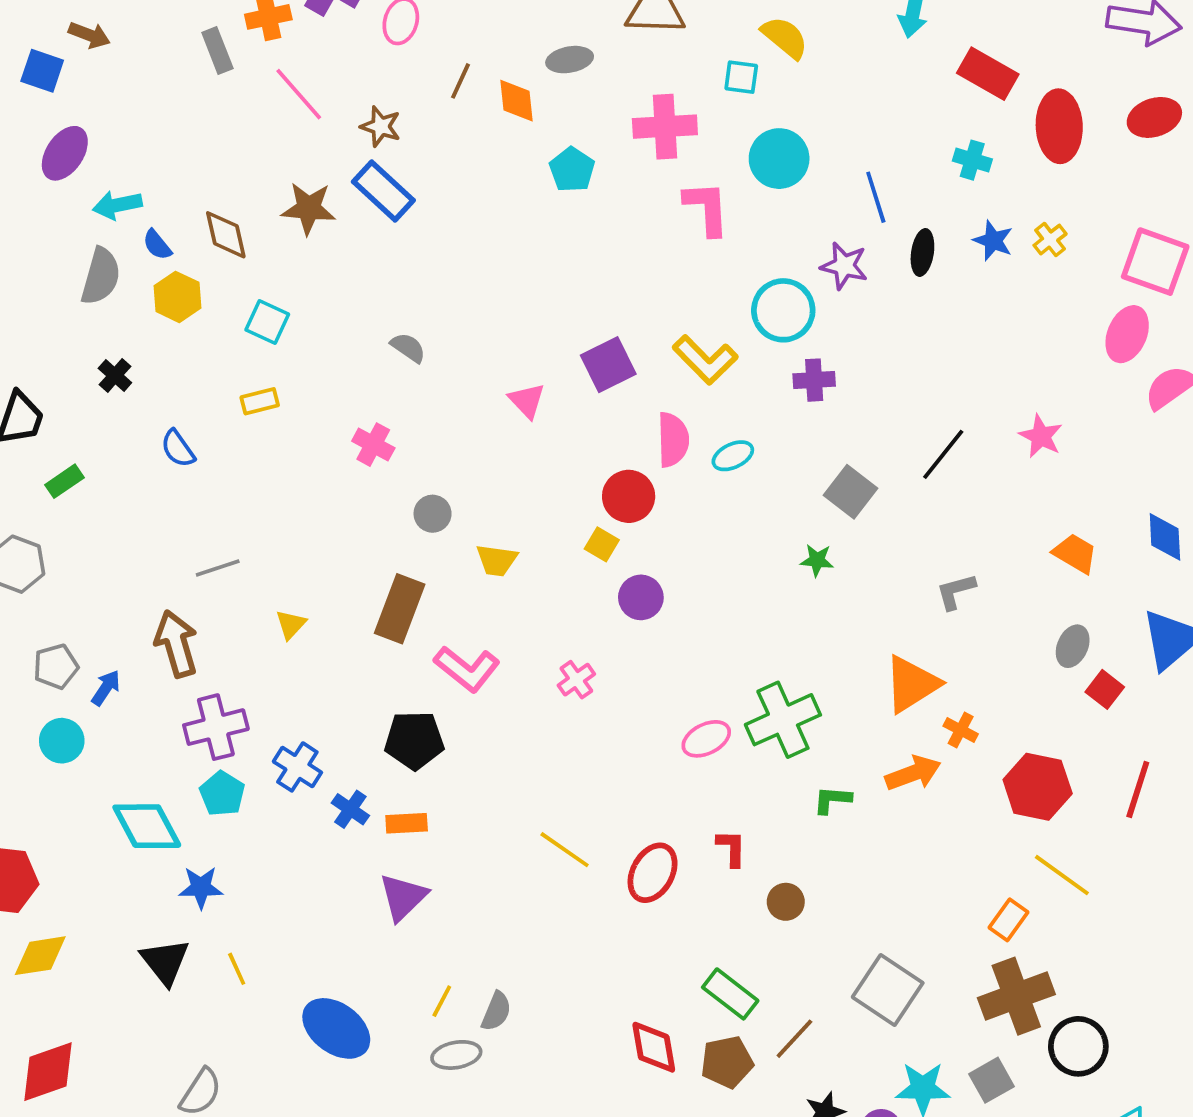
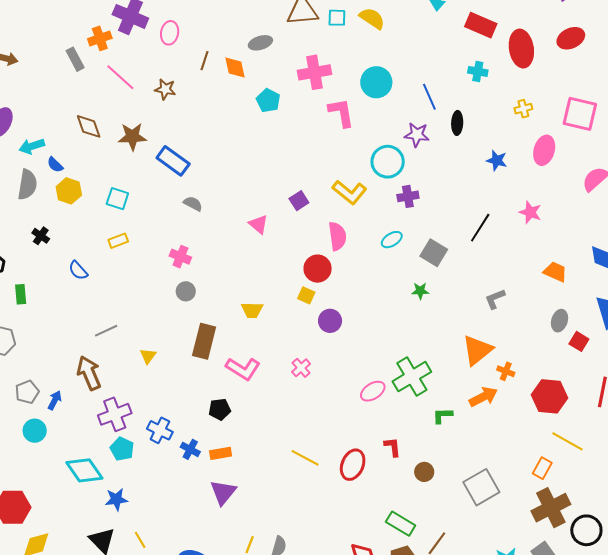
cyan square: (741, 77) -> (337, 18), moved
blue rectangle: (383, 191) -> (173, 161), moved
brown diamond: (226, 235) -> (89, 126), moved
yellow cross: (1050, 240) -> (523, 109), turned 30
blue star: (993, 241) -> (497, 160), moved
pink ellipse: (1127, 334) -> (544, 150), moved
purple square: (608, 365) -> (299, 201), size x0.7
cyan ellipse: (733, 456) -> (392, 240), moved
green rectangle: (64, 481) -> (21, 294), turned -54
gray circle: (433, 514) -> (186, 291), moved
black pentagon: (414, 740) -> (220, 409), size x0.7
gray square: (888, 990) -> (481, 487), moved, turned 33

